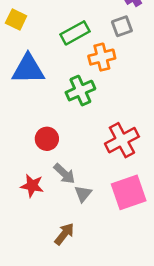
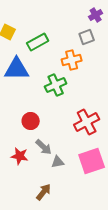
green rectangle: (75, 33) -> (38, 42), moved
gray triangle: (83, 194) -> (58, 162), turned 40

